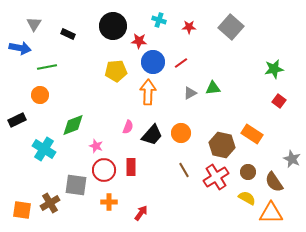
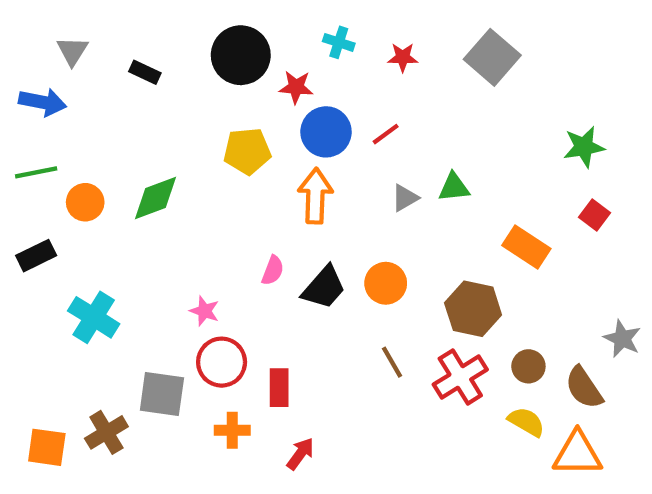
green line: (47, 67) -> (36, 172), moved
green diamond: (73, 125) -> (155, 198), moved
orange rectangle: (252, 134) -> (526, 247), moved
red rectangle: (131, 167) -> (279, 388), moved

